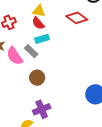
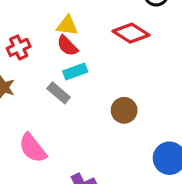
pink semicircle: (15, 56) -> (33, 148), moved
brown circle: (37, 78) -> (124, 110), moved

